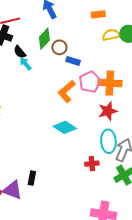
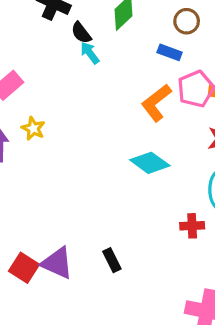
brown circle: (59, 47) -> (187, 21), moved
black rectangle: (32, 178) -> (112, 260), moved, turned -40

